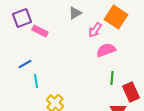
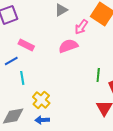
pink rectangle: (40, 31) -> (26, 45), moved
pink semicircle: (106, 50) -> (68, 46), moved

